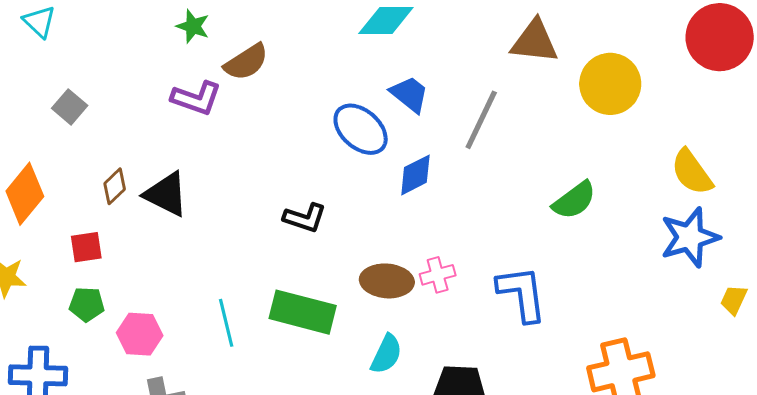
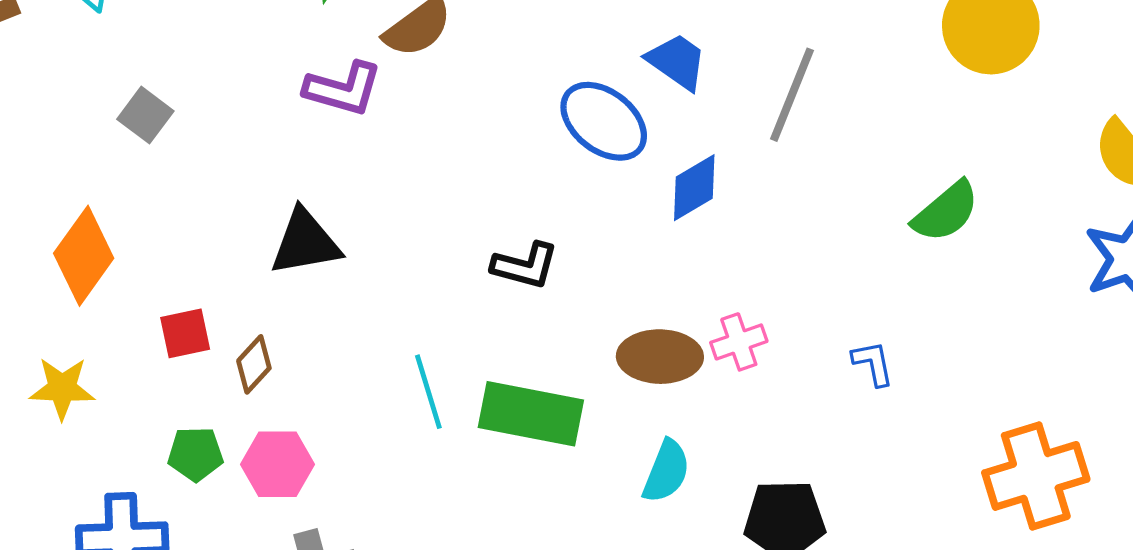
brown diamond: (115, 186) -> (254, 364), moved
black triangle: (166, 194) -> (305, 242), turned -33
blue L-shape: (522, 294) -> (873, 363), size x0.5
green pentagon: (87, 304) -> (195, 454), moved
cyan line: (226, 323) -> (428, 392), moved

